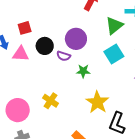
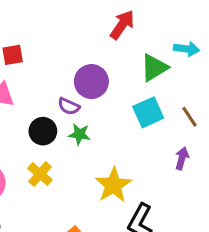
black circle: (45, 46) -> (43, 131), moved
green star: (83, 71) -> (79, 134), moved

